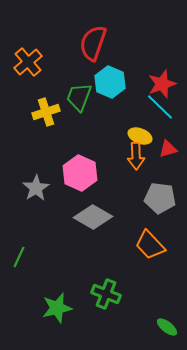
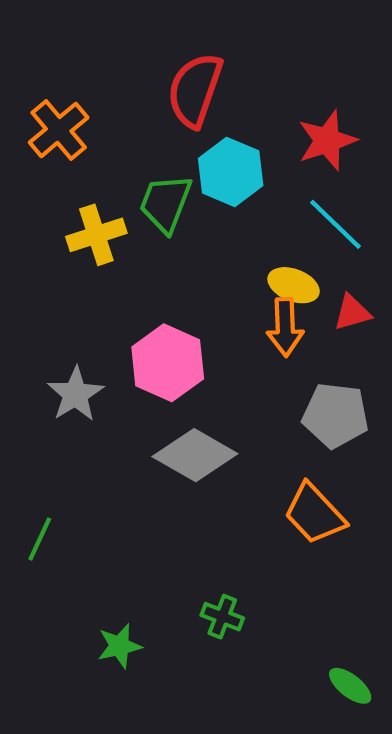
red star: (162, 84) -> (327, 140), moved
green cross: (106, 294) -> (222, 617), size x0.7
green star: (57, 308) -> (119, 646), size x0.7

